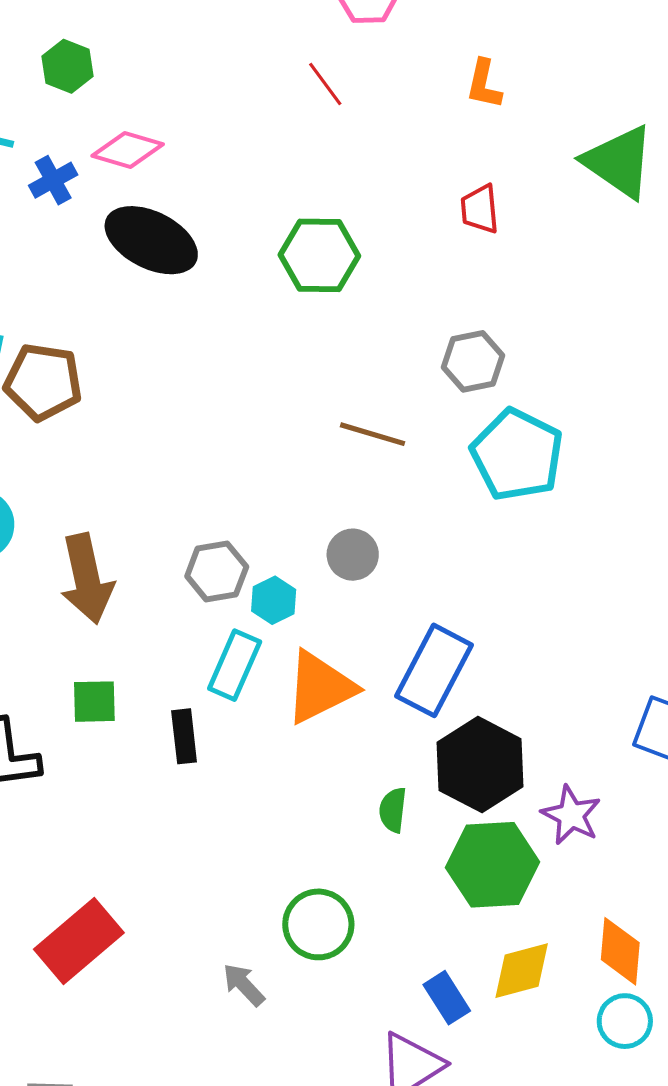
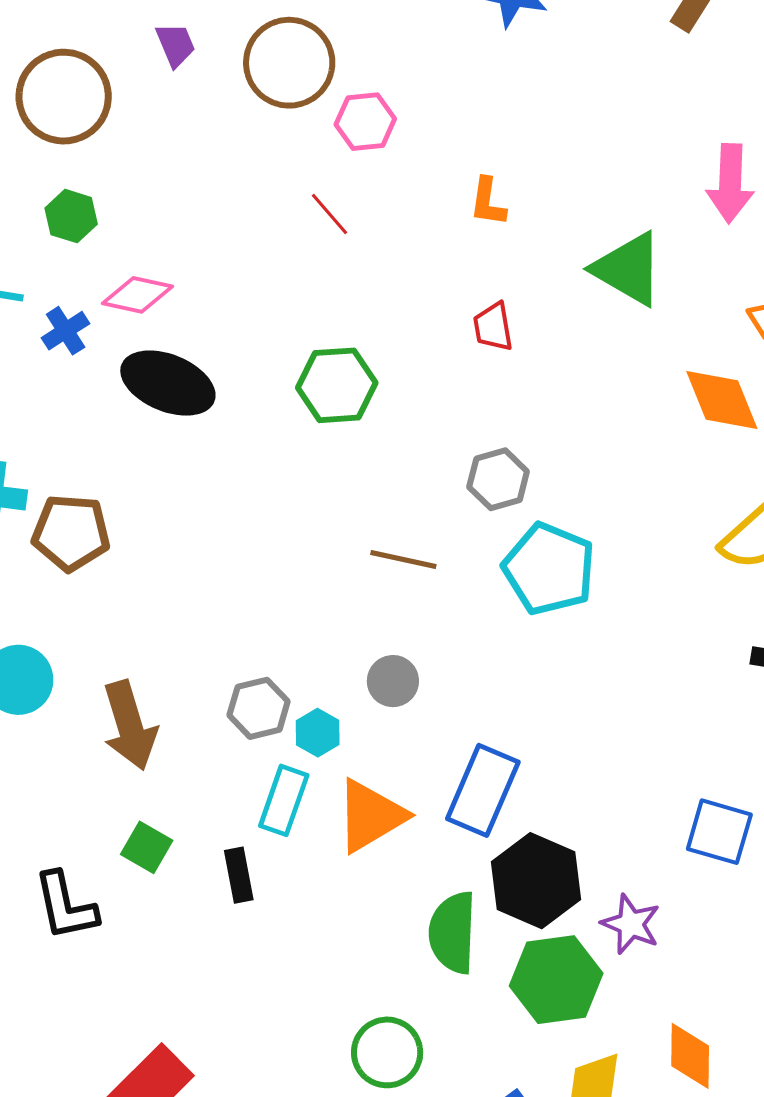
green square: (94, 702) -> (147, 847), turned 36
green semicircle: (393, 810) -> (453, 933), size x1.8

